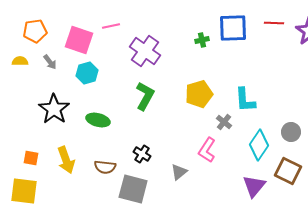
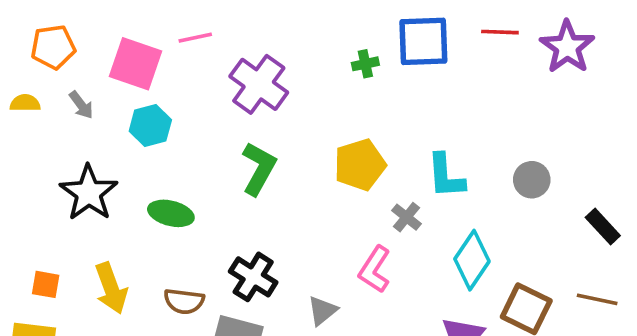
gray circle: (291, 132) -> (532, 180), moved
black cross: (142, 154) -> (253, 277), size x1.4

